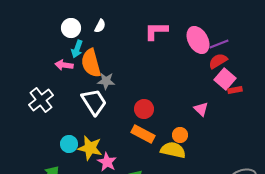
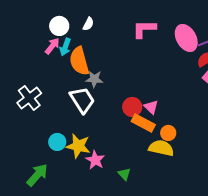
pink arrow: (64, 65) -> (52, 46), moved, turned 120
pink triangle: (201, 109) -> (151, 107), moved
orange rectangle: (143, 134) -> (143, 123), moved

